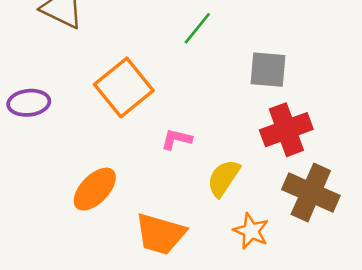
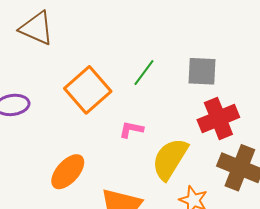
green line: (197, 28) -> (144, 73), moved
yellow semicircle: (224, 178) -> (170, 159), size x1.4

